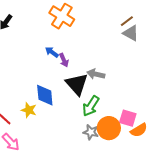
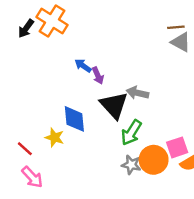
orange cross: (62, 16) -> (52, 21), moved
brown line: (127, 21) -> (176, 27), turned 32
pink square: (128, 118) -> (177, 147), turned -36

